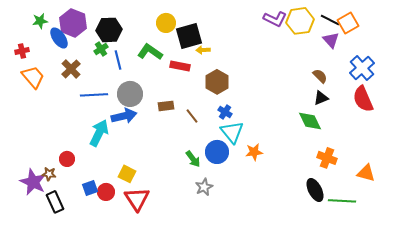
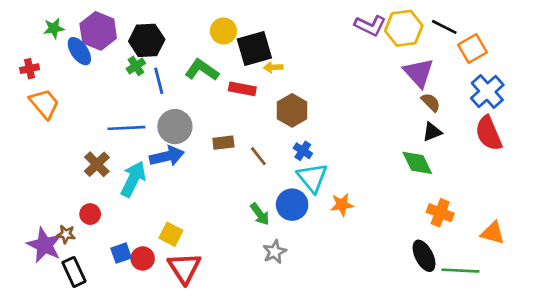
orange square: (348, 23) -> (472, 48), moved
purple triangle: (331, 40) -> (419, 73), moved, size x1.4
brown cross: (71, 69) -> (97, 164), moved

